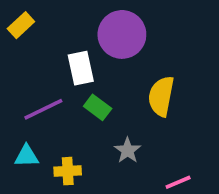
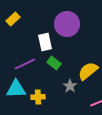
yellow semicircle: (161, 96) -> (88, 71), moved, turned 40
cyan triangle: (27, 156) -> (16, 89), size x1.5

